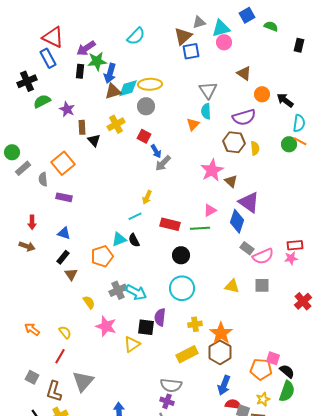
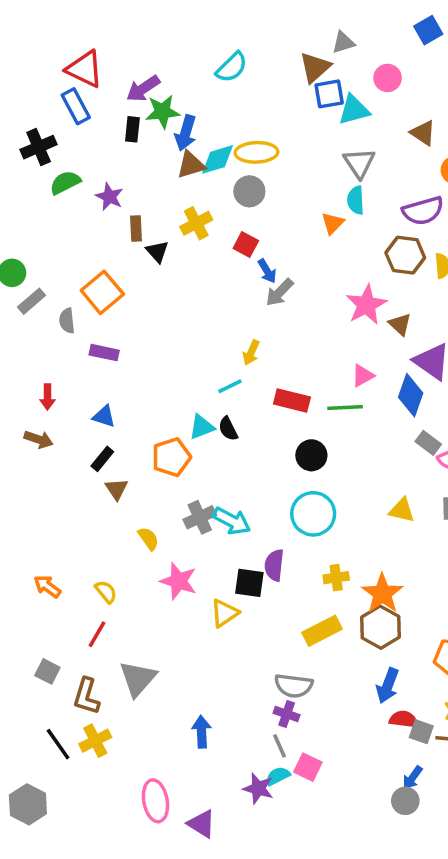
cyan triangle: (221, 28) -> (354, 110), moved

